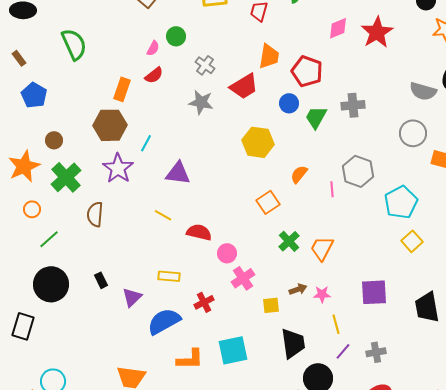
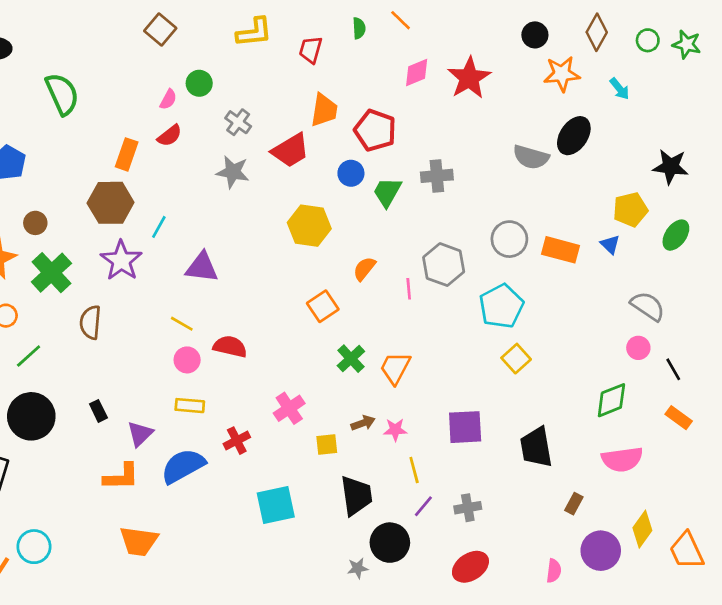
gray circle: (413, 133) -> (509, 239), moved
pink circle: (227, 253) -> (187, 360), moved
orange L-shape: (190, 359) -> (121, 477), moved

